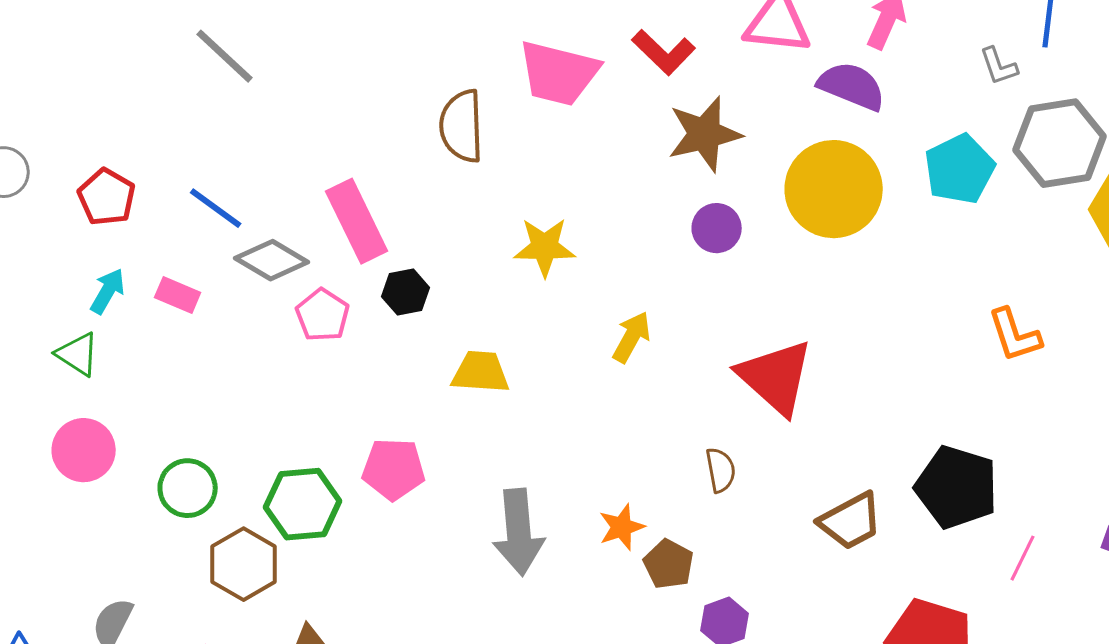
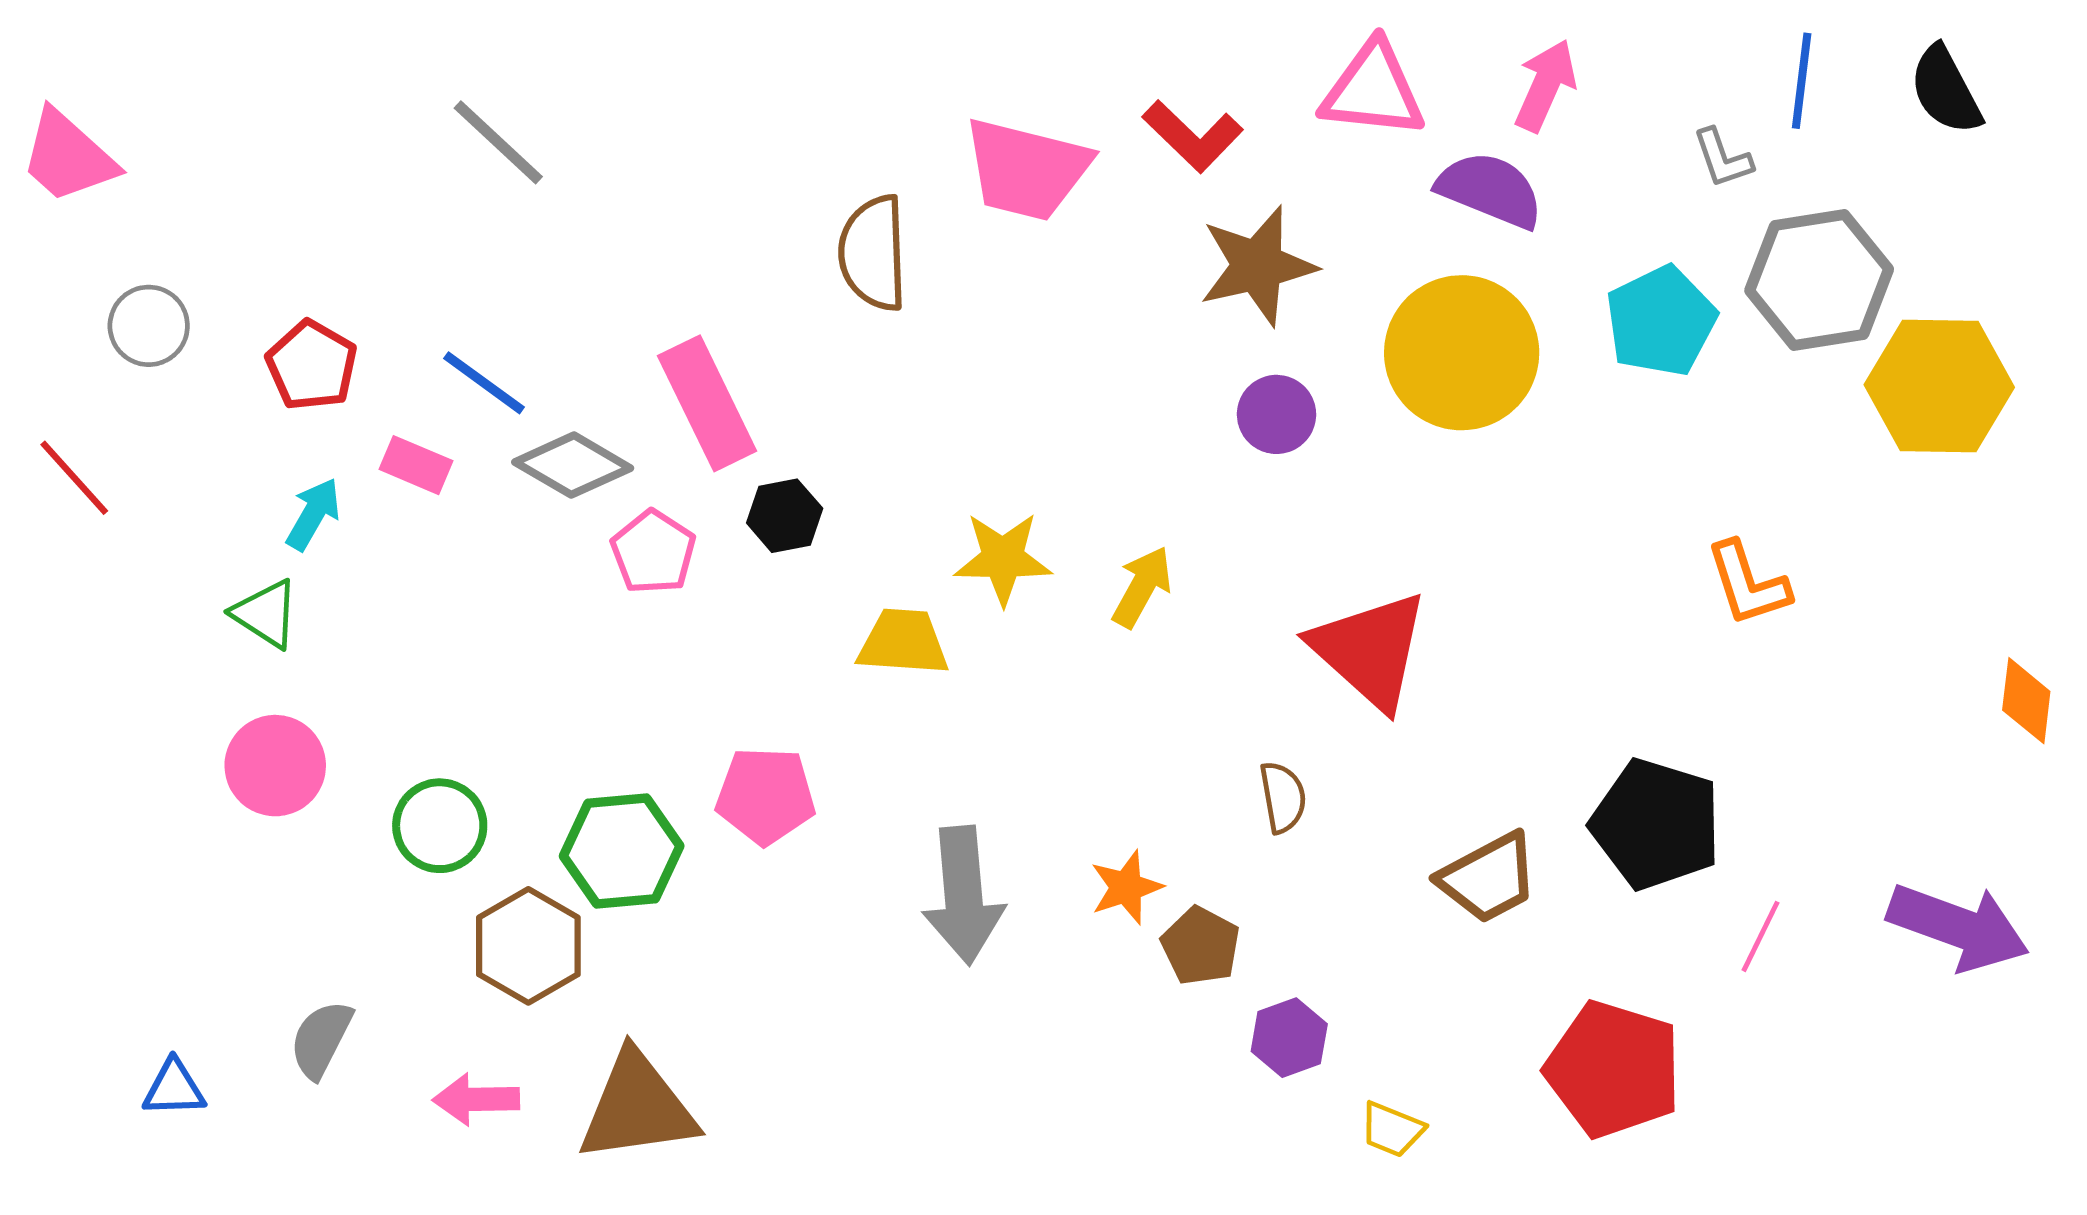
yellow star: (545, 247) -> (1003, 558), moved
pink rectangle: (178, 295) -> (416, 465), moved

